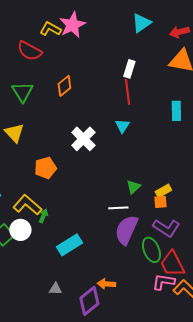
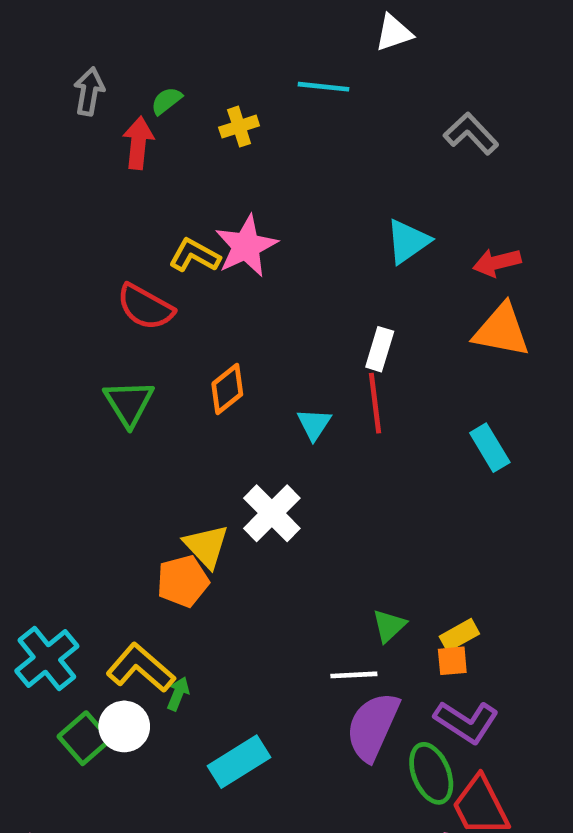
cyan rectangle: (176, 111) -> (490, 448), turned -30
cyan triangle: (122, 126) -> (314, 424), moved
yellow triangle: (14, 133) -> (206, 546), moved

